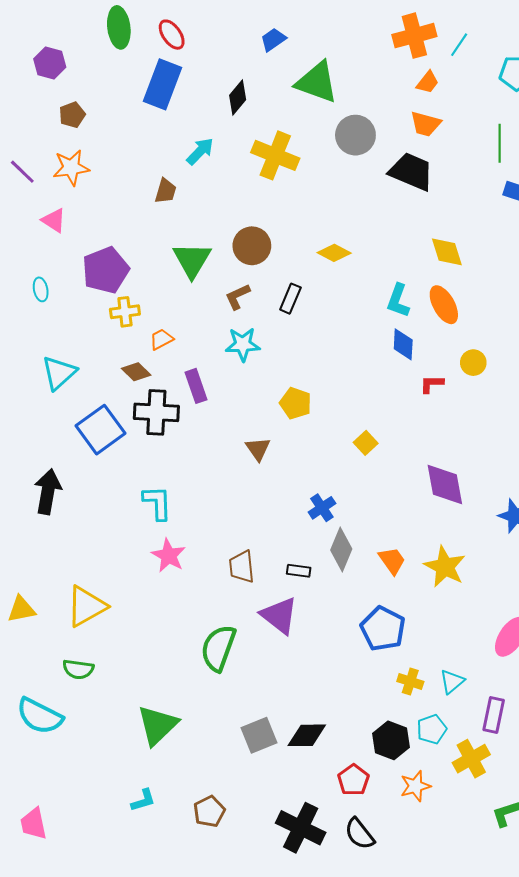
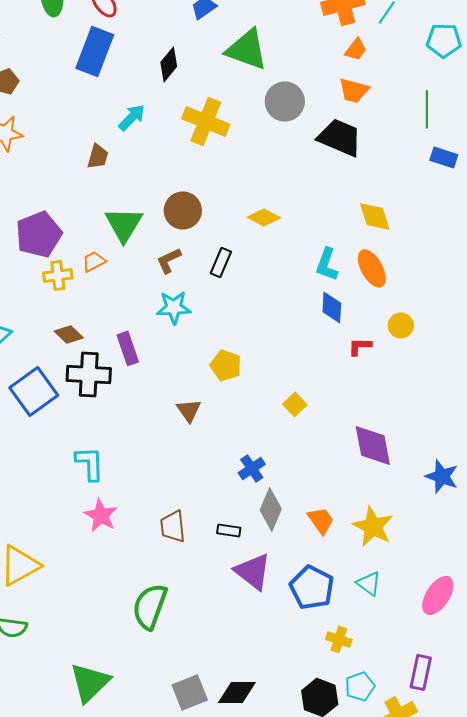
orange trapezoid: (161, 339) -> (94, 261), moved
purple triangle: (279, 615) -> (253, 571), moved
cyan triangle: (452, 681) -> (369, 583), moved, turned -44

